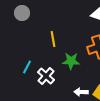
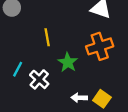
green star: (71, 61) -> (68, 62), turned 30

